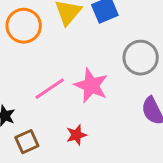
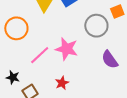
orange circle: (24, 26) -> (16, 28), moved

